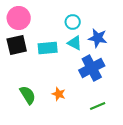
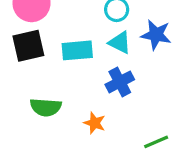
blue cross: (92, 68) -> (120, 82), moved, size x0.7
green semicircle: (28, 95) -> (46, 107), moved, turned 126

